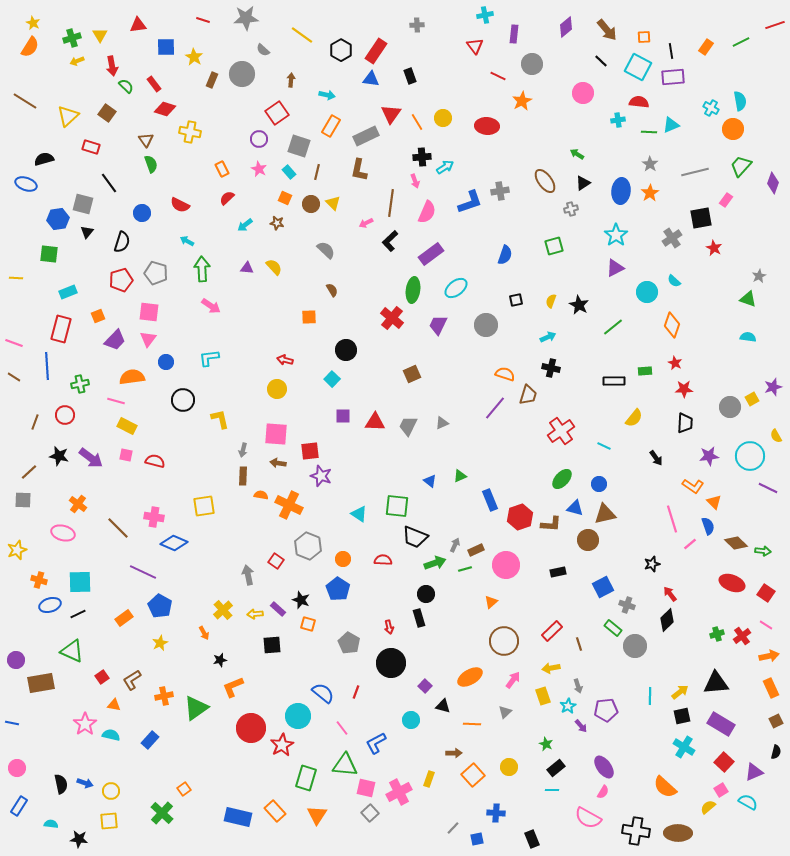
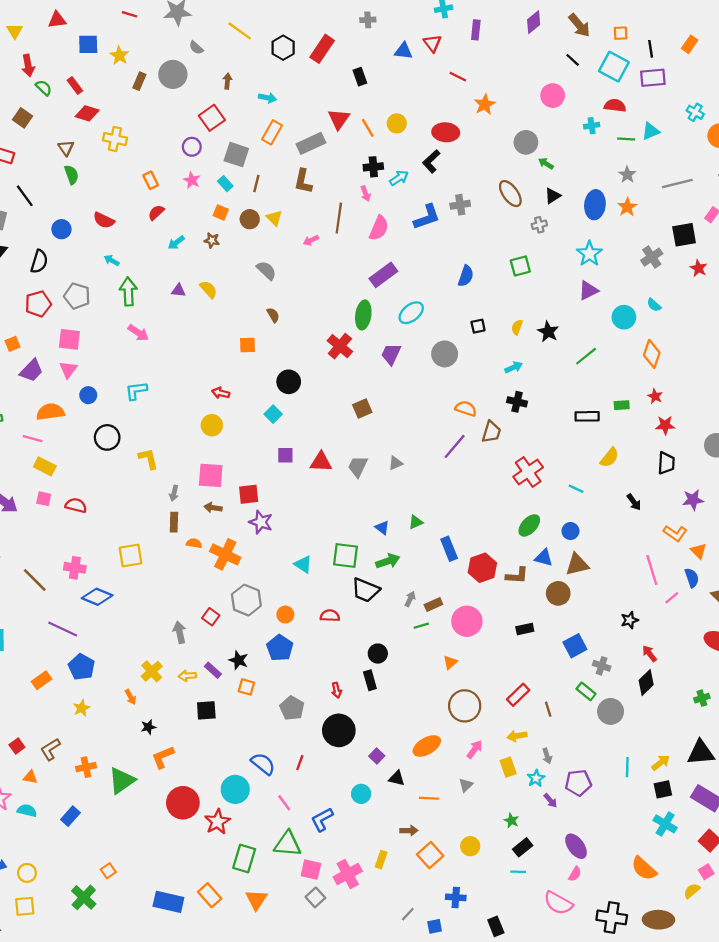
gray circle: (532, 64) -> (526, 142), moved
blue triangle: (371, 79) -> (403, 51), moved
black L-shape: (390, 241) -> (431, 161), moved
green arrow: (435, 563) -> (388, 561), moved

